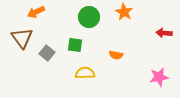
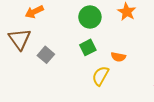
green square: (75, 45) -> (88, 47), moved, turned -35
yellow semicircle: (85, 73) -> (100, 76), moved, turned -60

